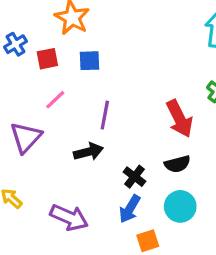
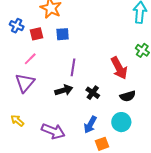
blue cross: (16, 44) -> (17, 26), turned -32
pink line: (55, 100) -> (30, 59), moved
black semicircle: (177, 164) -> (128, 96), moved
black cross: (134, 177) -> (93, 93), moved

